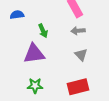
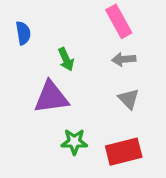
blue semicircle: (17, 15) -> (23, 33), turned 88
green star: (35, 86) -> (74, 142), moved

